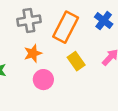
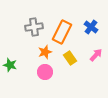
orange star: (33, 53) -> (45, 52), moved

